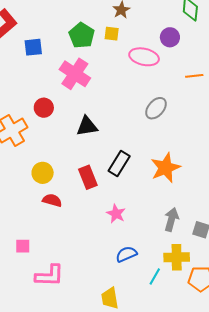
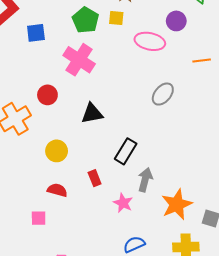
orange star: (165, 168) -> (177, 204), moved
yellow circle: (43, 173) -> (57, 151), moved
red rectangle: (88, 177) -> (95, 178), moved, size x0.7
gray arrow: (171, 219) -> (145, 180), moved
pink square: (23, 246) -> (39, 218), moved

